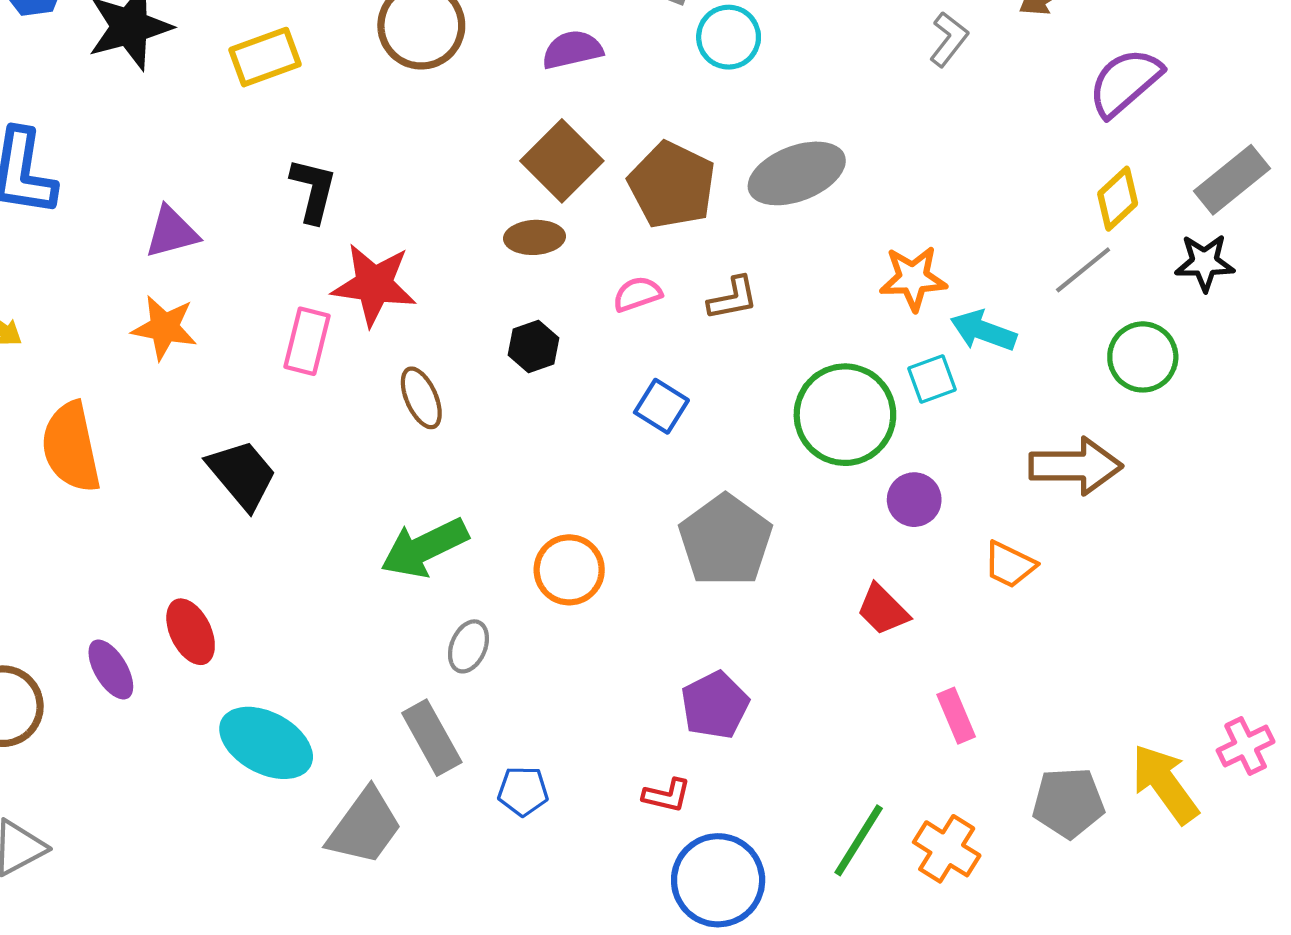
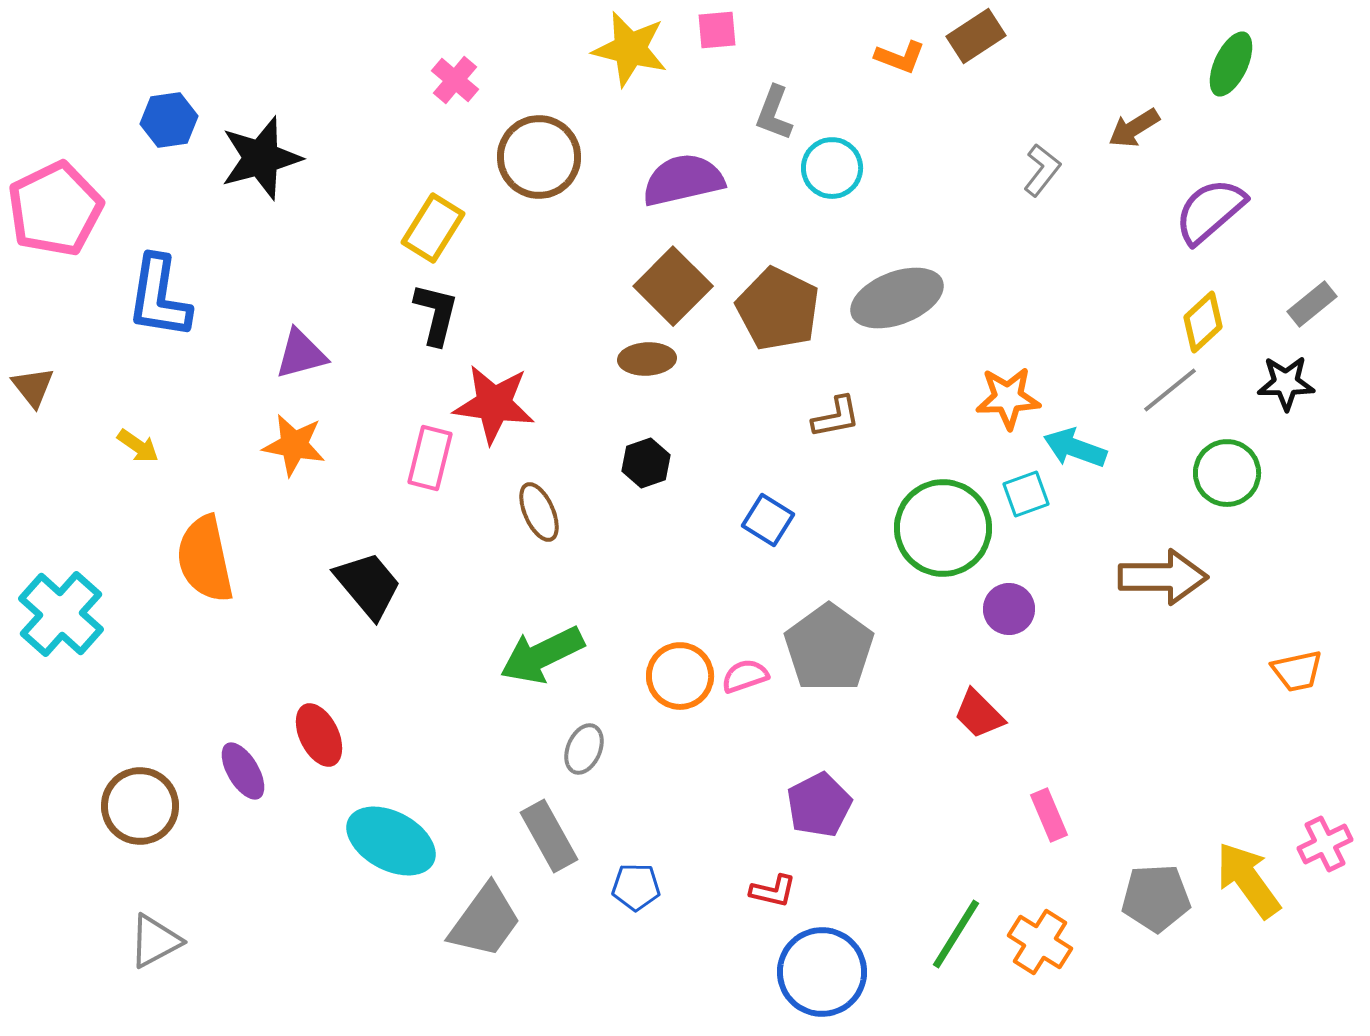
purple semicircle: (572, 50) -> (683, 180), size x1.4
yellow rectangle: (265, 57) -> (433, 228), moved, turned -38
gray rectangle: (1232, 180) -> (1312, 304), size x0.7
pink semicircle: (637, 294) -> (745, 676), moved
orange trapezoid: (1010, 565) -> (1297, 671), moved, turned -38

